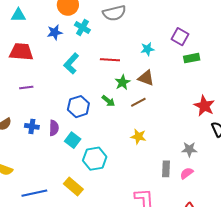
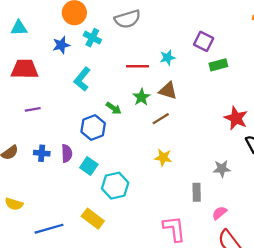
red line: (110, 60) -> (137, 66), moved
green arrow: (108, 101) -> (114, 108), moved
pink semicircle: (187, 173) -> (219, 213), moved

